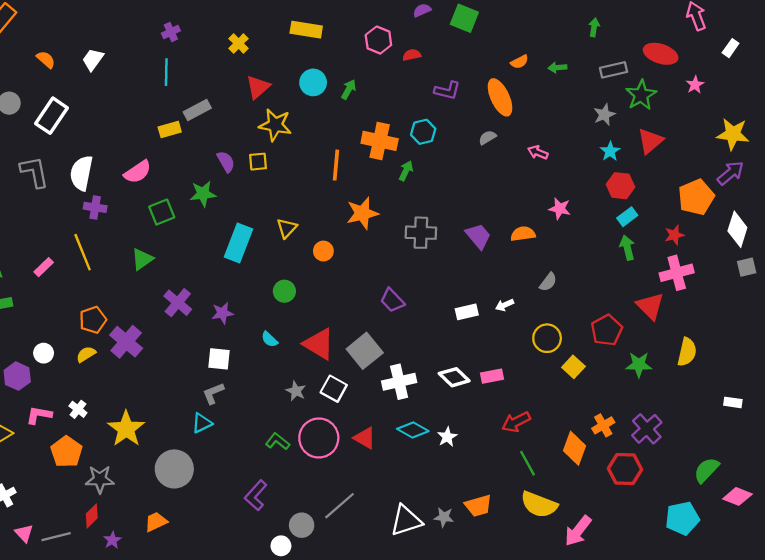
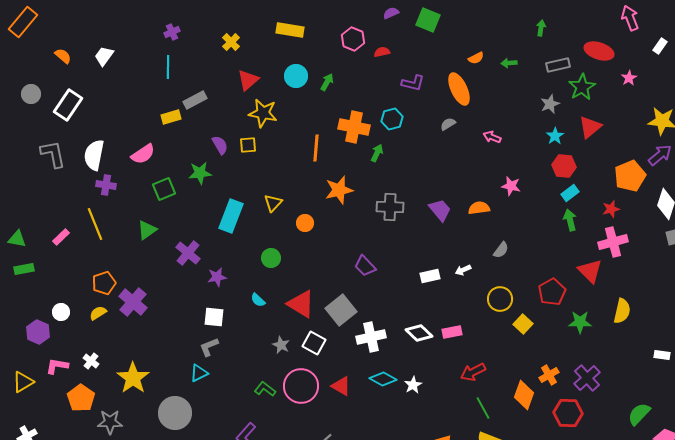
purple cross: (178, 303) -> (188, 253), moved

